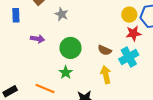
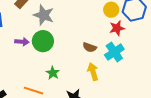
gray star: (62, 14) -> (44, 15), size x1.5
green circle: (70, 48) -> (43, 41), moved

